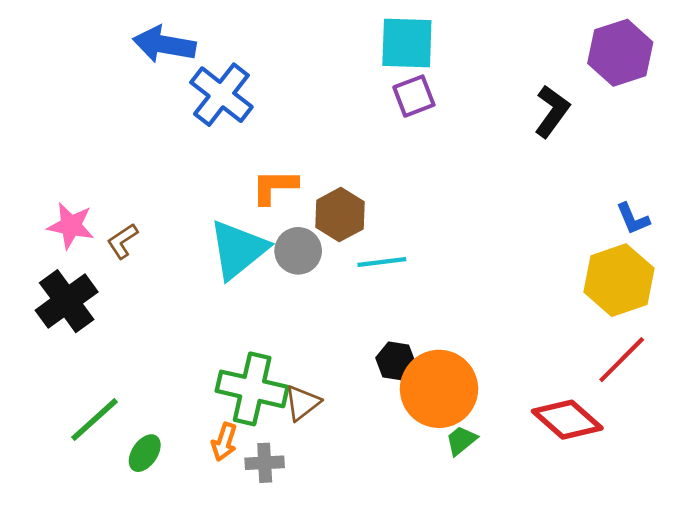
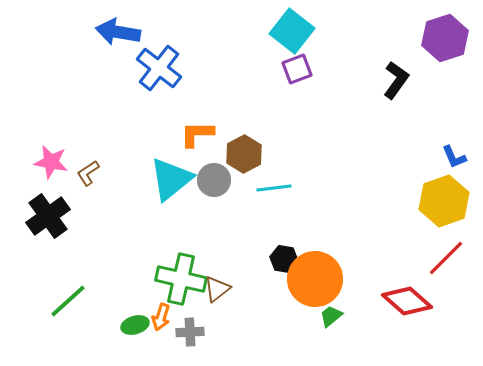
cyan square: (407, 43) -> (292, 31), turned 36
green ellipse: (145, 453) -> (135, 325), moved, turned 40

